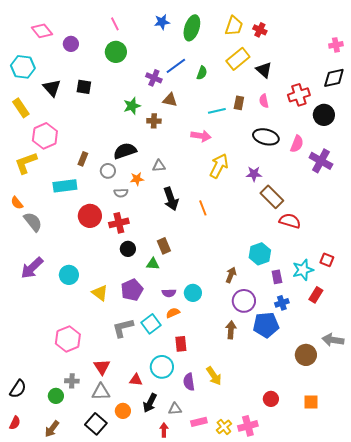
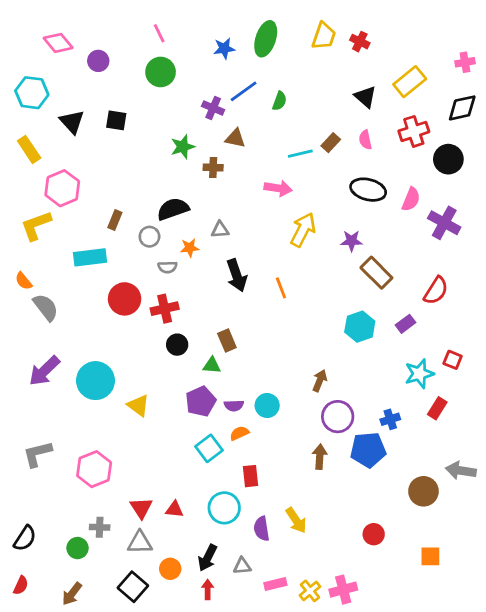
blue star: (162, 22) -> (224, 48), moved
yellow rectangle: (238, 59) -> (410, 82), moved
brown rectangle: (239, 103) -> (331, 143), turned 32
red semicircle: (290, 221) -> (436, 291), moved, turned 105
cyan hexagon: (260, 254) -> (360, 327), moved
cyan circle: (69, 275) -> (95, 381), size x1.4
purple rectangle: (277, 277) -> (405, 324), moved, turned 64
purple pentagon: (132, 290) -> (201, 401), moved
gray L-shape: (123, 328) -> (37, 454), moved
red triangle: (136, 380) -> (174, 509), moved
red circle: (271, 399) -> (374, 534), moved
red arrow: (164, 430) -> (208, 590), moved

